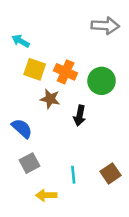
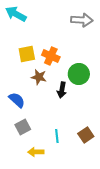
cyan arrow: (21, 41) -> (16, 14), moved, size x1.5
yellow square: (35, 69) -> (27, 54), turned -30
green circle: (102, 81) -> (79, 74), moved

